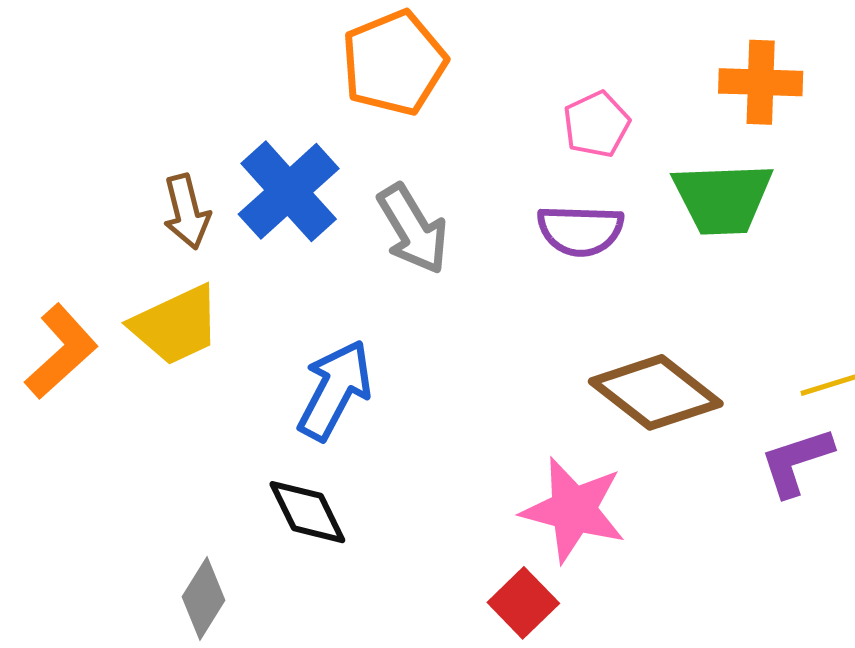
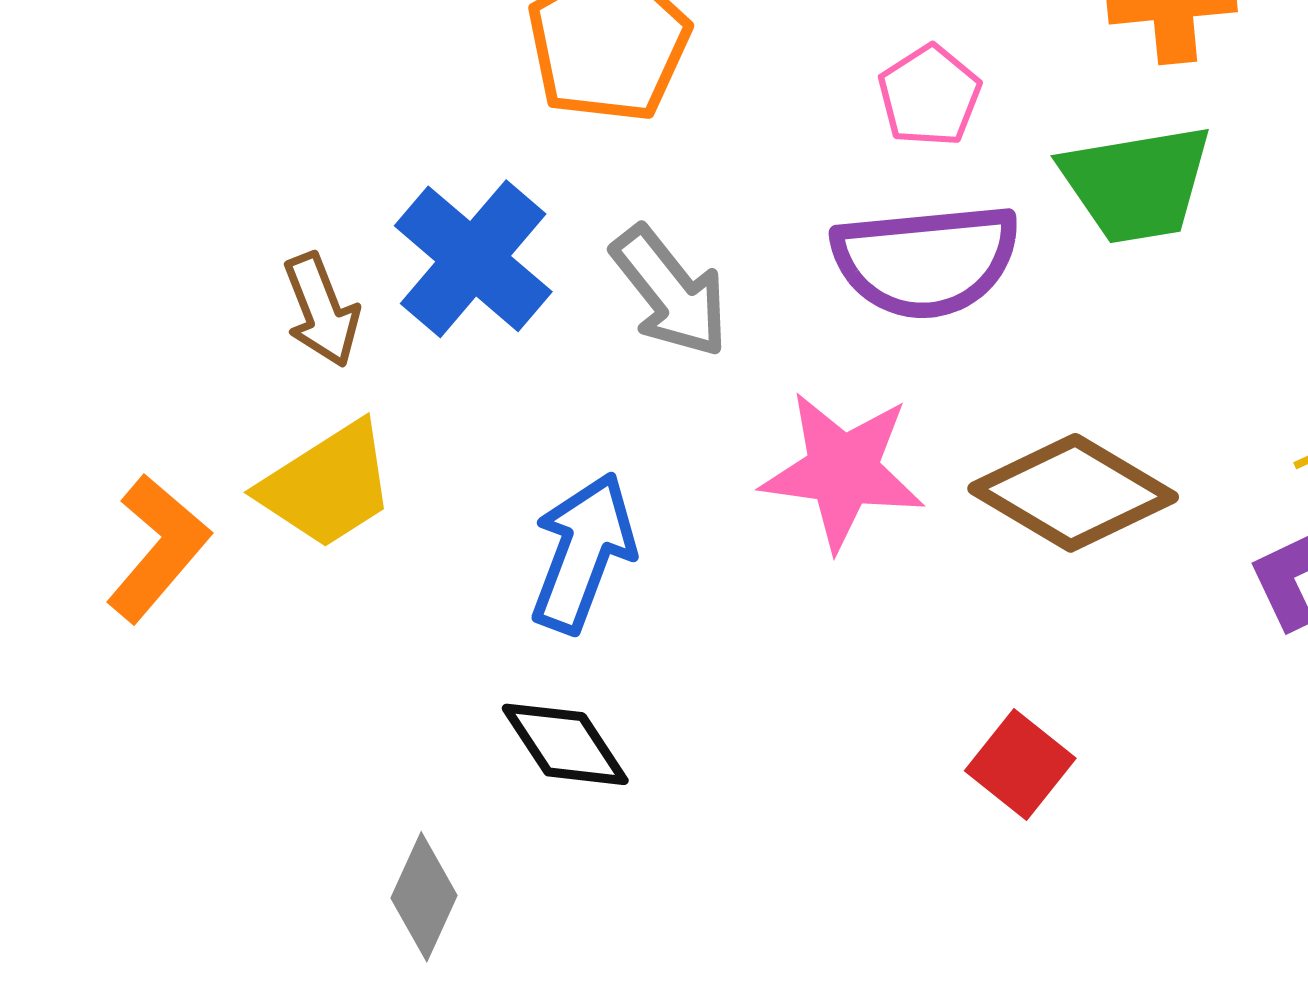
purple semicircle: (580, 230) -> (926, 261), size x1.4
pink star: (573, 510) -> (843, 471), moved
red square: (523, 603) -> (1020, 765), moved

